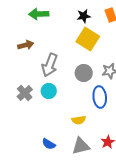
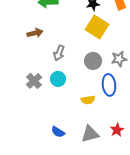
gray arrow: (50, 65) -> (59, 53), size x0.7
yellow semicircle: (79, 120) -> (88, 100), moved

